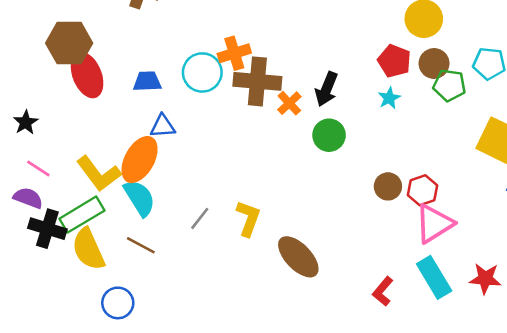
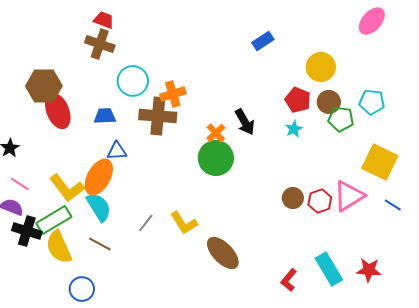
cyan circle: (202, 72) -> (133, 81), moved
brown cross: (257, 81) -> (158, 116), moved
black arrow: (326, 89) -> (245, 122), turned -52
green circle: (329, 135) -> (216, 158), moved, size x1.4
yellow L-shape: (248, 218) -> (184, 223), turned 128
pink triangle: (434, 224) -> (349, 196), moved

